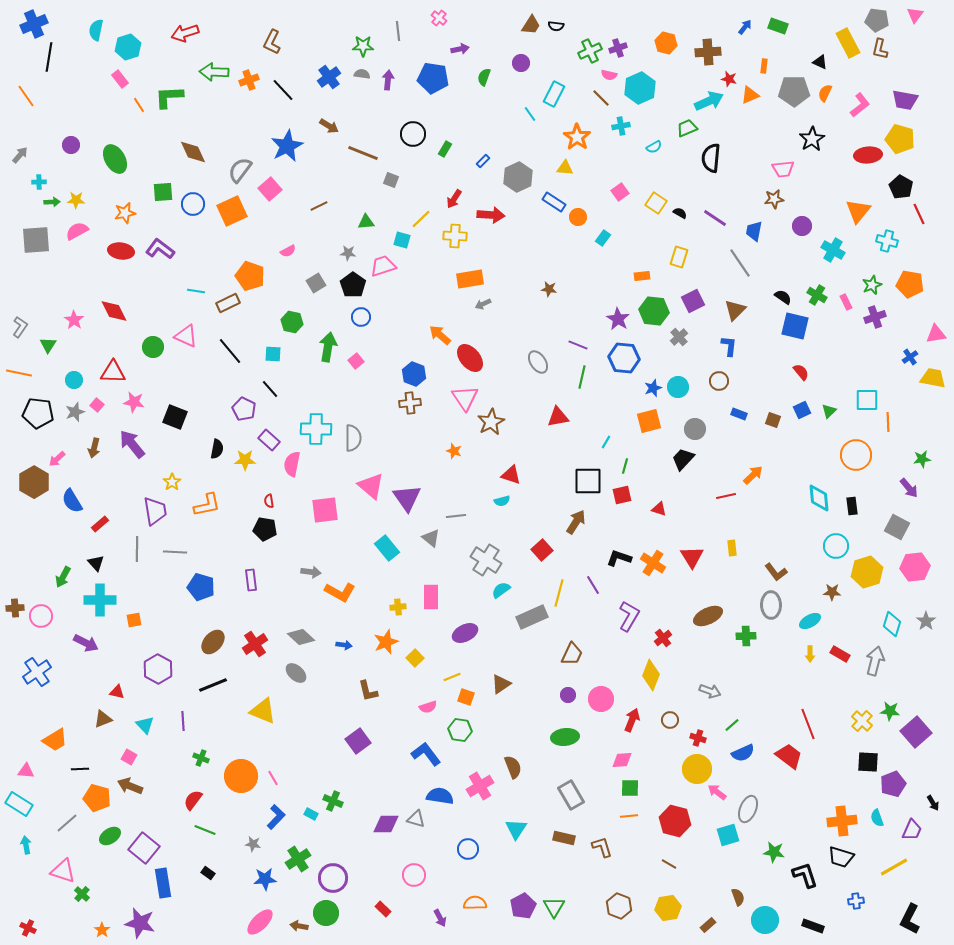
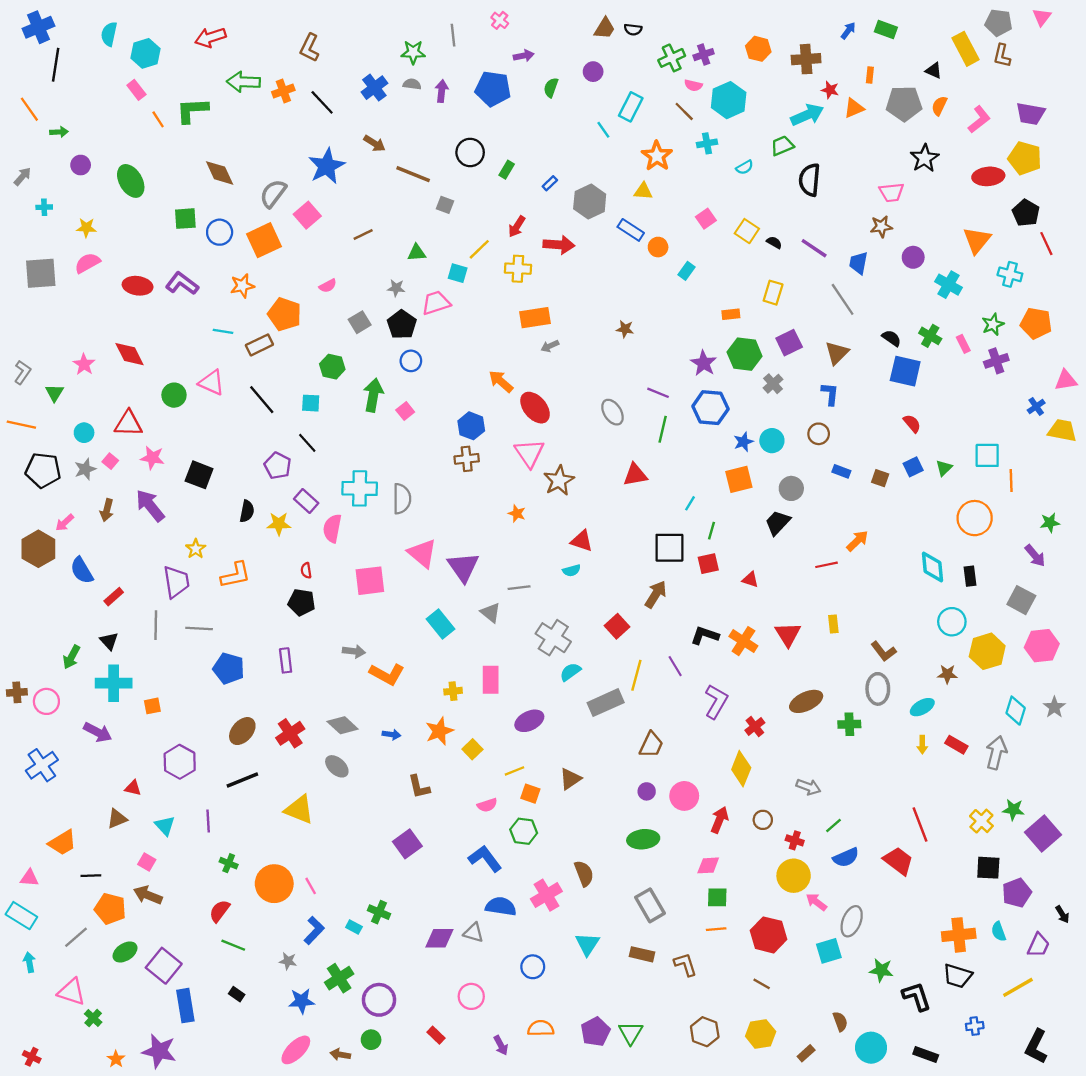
green arrow: (52, 202) -> (59, 132), moved
orange star: (125, 213) -> (242, 286), moved
green circle: (326, 913) -> (371, 1040), size x0.7

